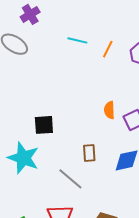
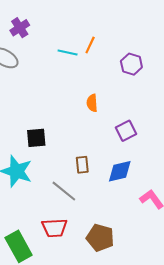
orange line: (108, 49) -> (90, 45), moved
orange semicircle: (109, 110) -> (92, 103), moved

